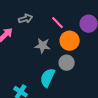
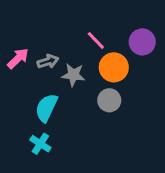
gray arrow: (26, 19) -> (48, 61), moved
cyan semicircle: (48, 78) -> (46, 108), moved

